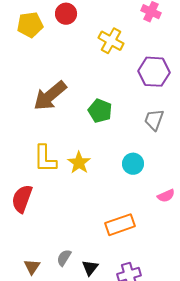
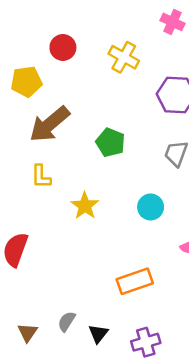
red circle: (66, 14) -> (63, 47), moved
yellow pentagon: (30, 25) -> (26, 82), moved
yellow L-shape: (45, 159) -> (41, 177), moved, size x0.7

